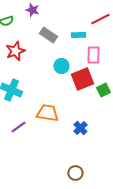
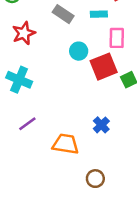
orange trapezoid: (47, 113) -> (66, 144), moved

